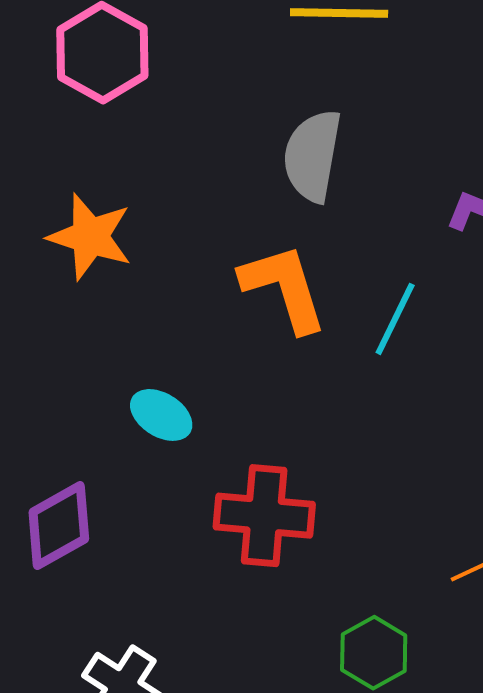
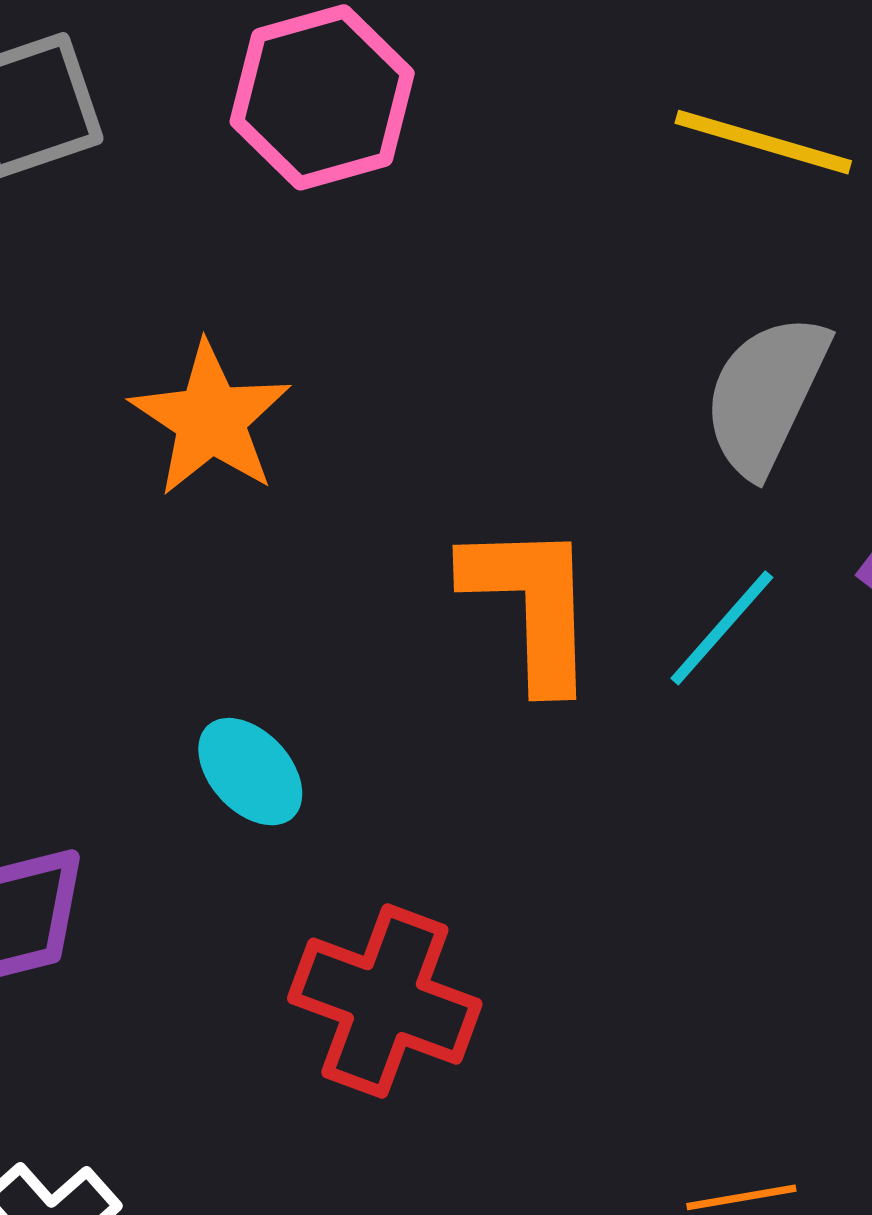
gray semicircle: (312, 156) -> (766, 395), moved
cyan line: (395, 319) -> (722, 628), moved

